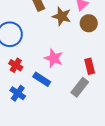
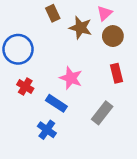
red rectangle: (90, 66) -> (116, 73), moved
blue cross: (18, 93) -> (47, 130), moved

